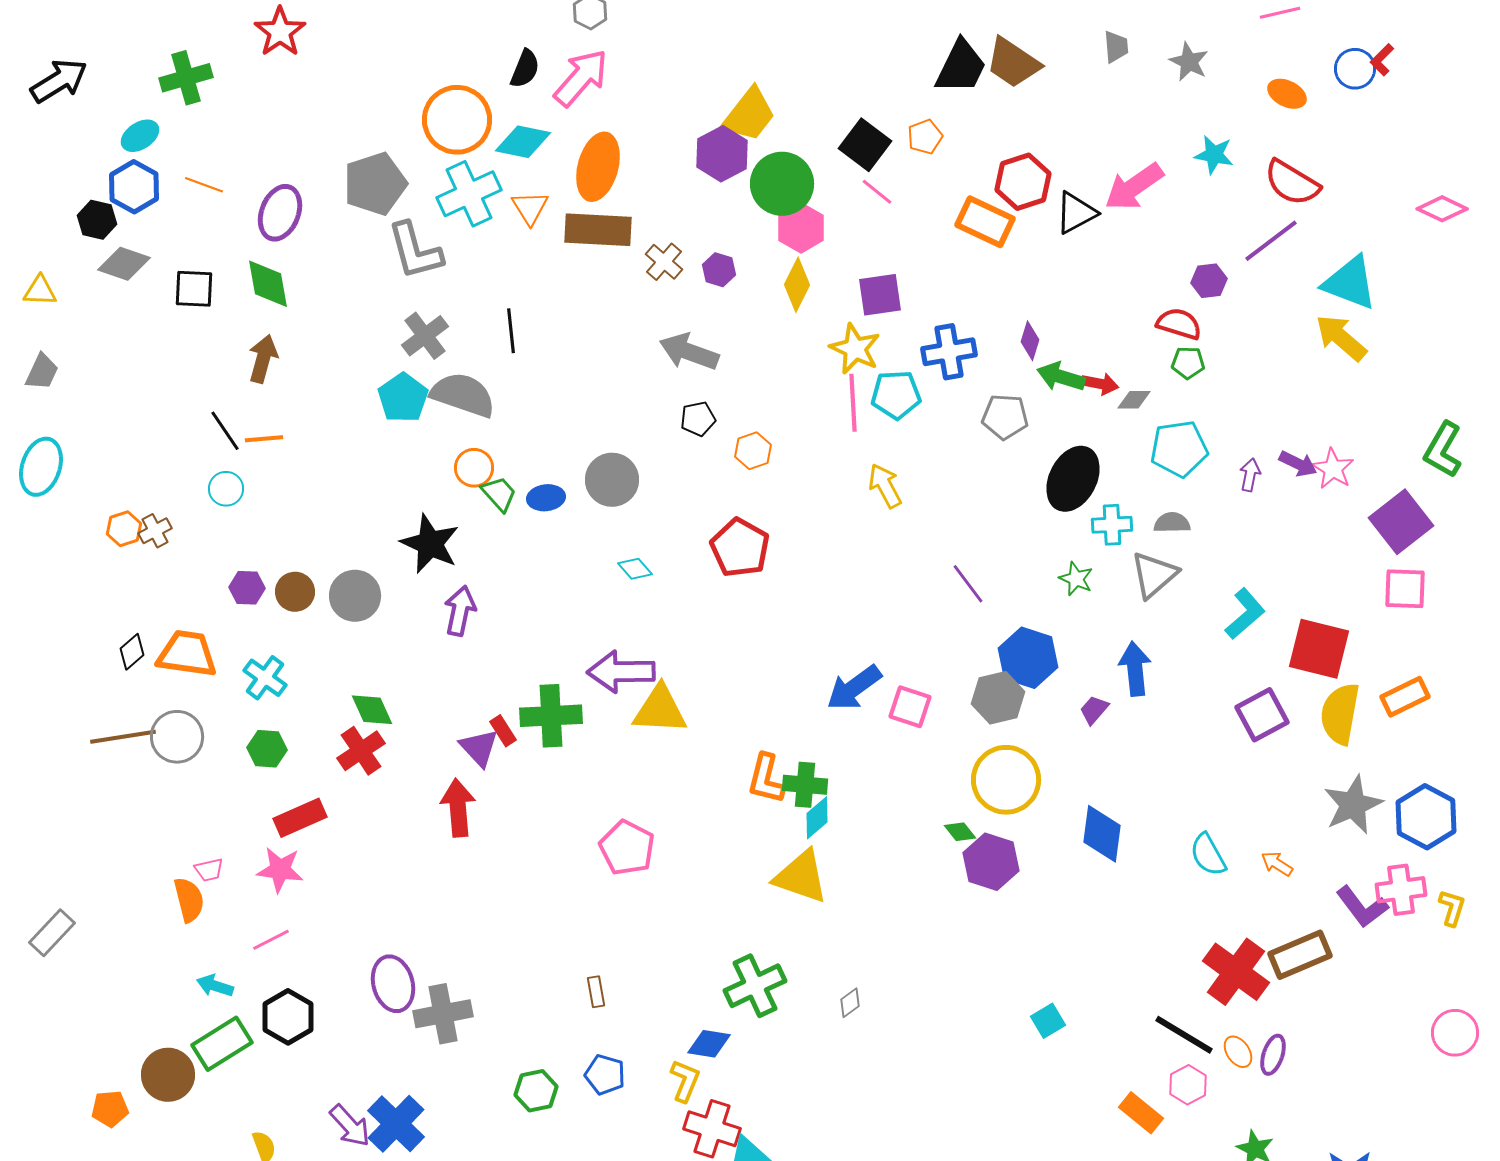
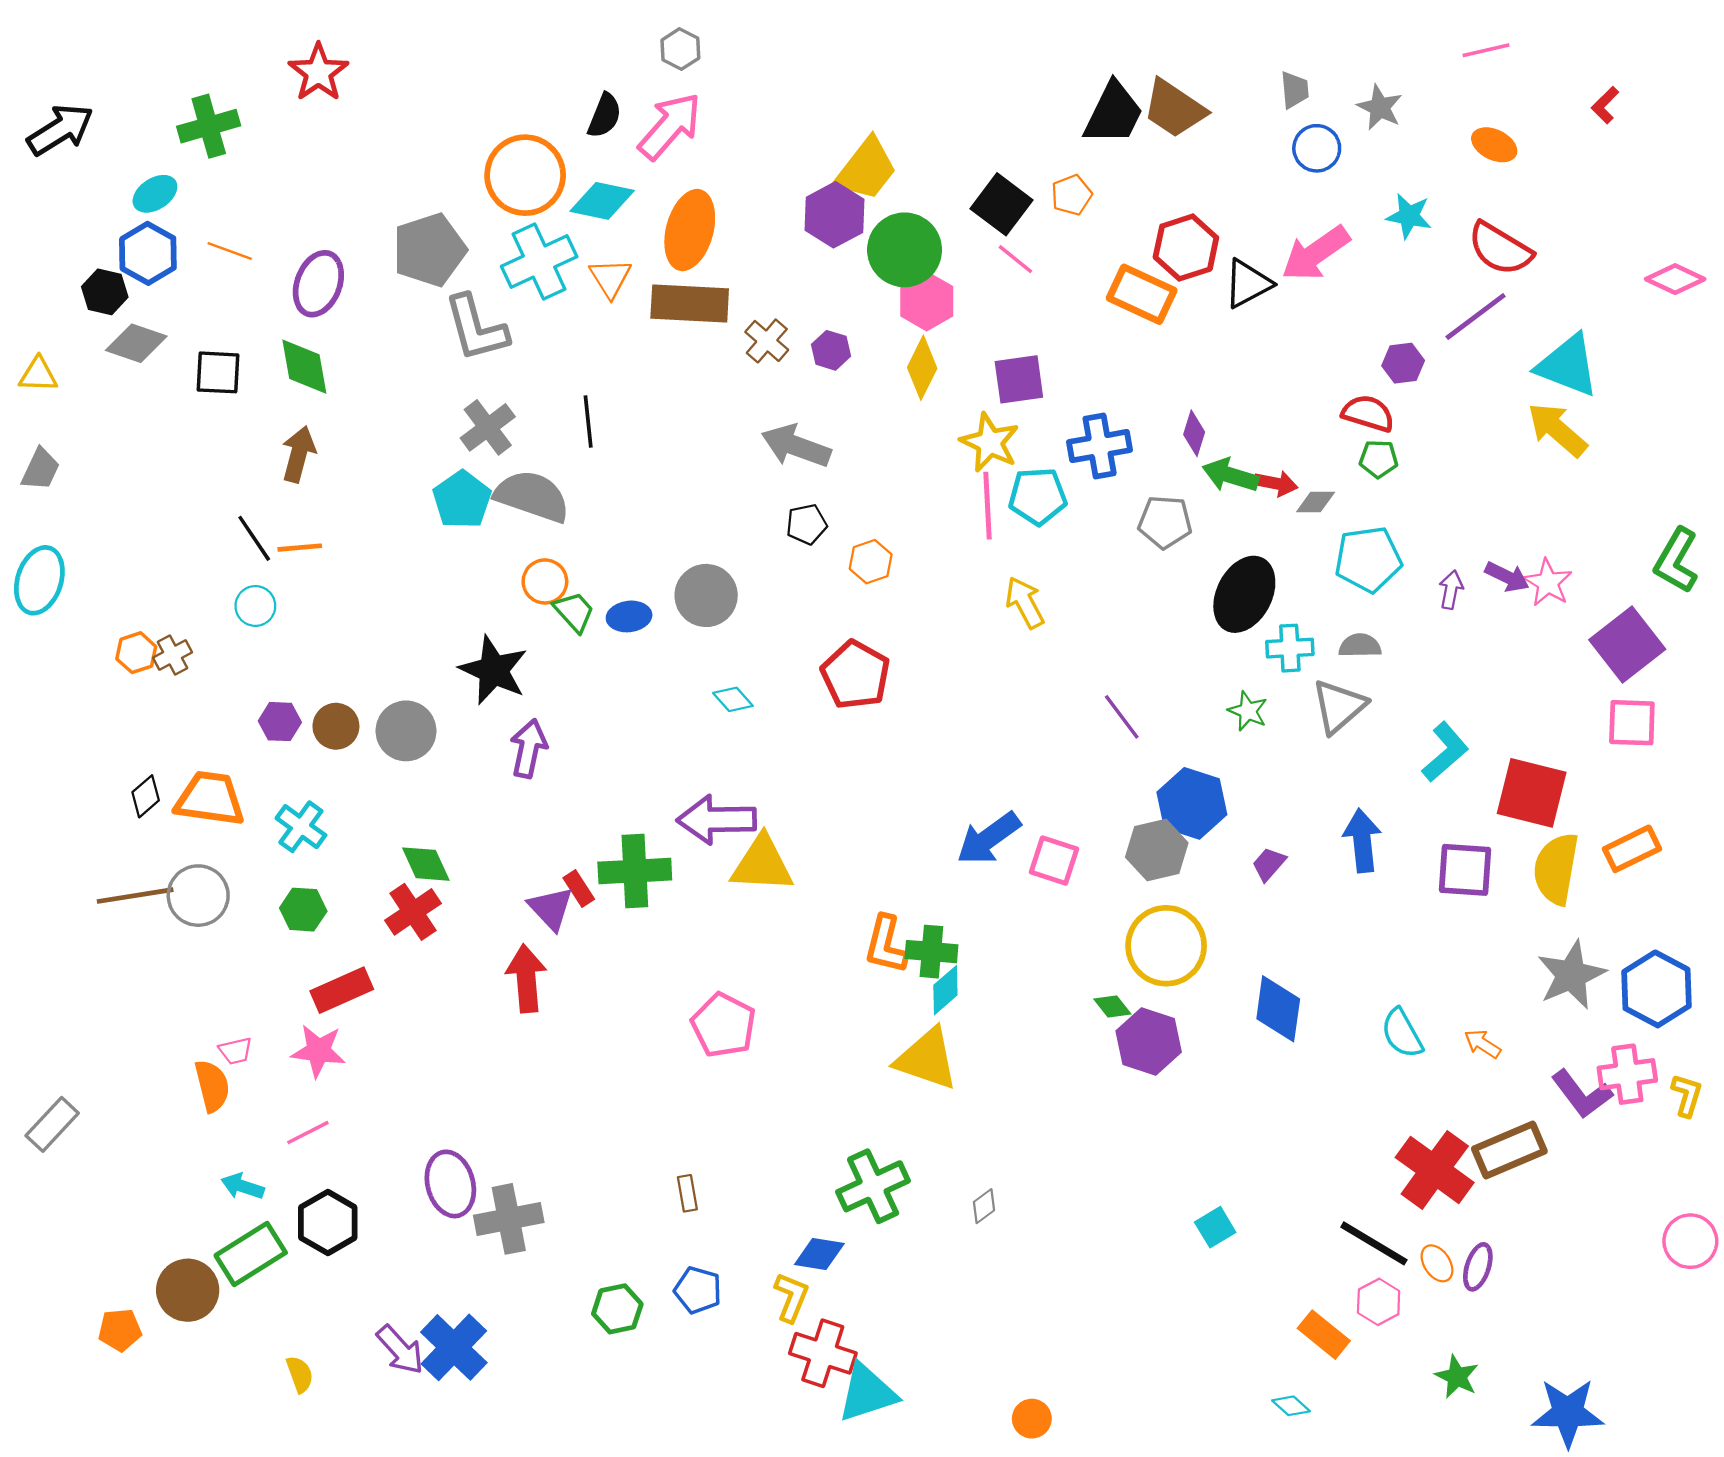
blue circle: (1355, 69) -> (1317, 148), moved
blue arrow: (1135, 669) -> (1362, 841), moved
purple square: (1262, 715) -> (1465, 870), turned 32

